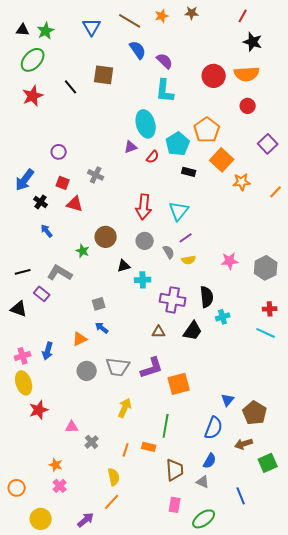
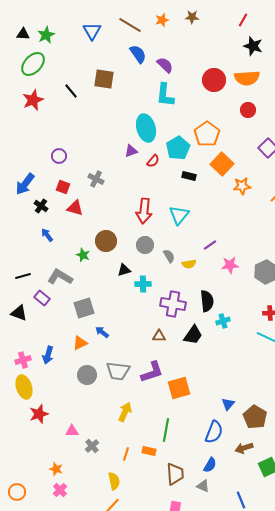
purple line: (186, 238) -> (210, 245), moved
gray square: (99, 304) -> (84, 308), moved, size x1.5

